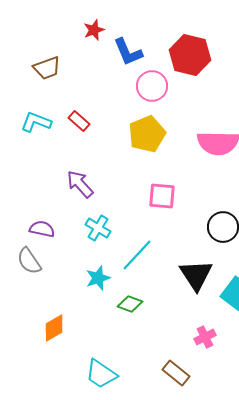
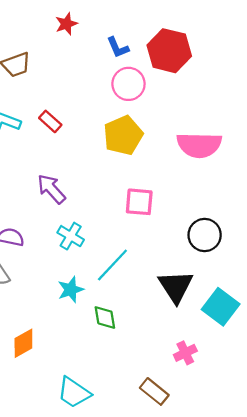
blue L-shape: (128, 52) -> (118, 47), moved, size x0.7
green diamond: (130, 304) -> (105, 318), turned 60

